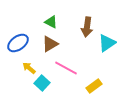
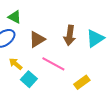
green triangle: (51, 22) -> (15, 17), moved
brown arrow: (87, 27) -> (70, 35), moved

